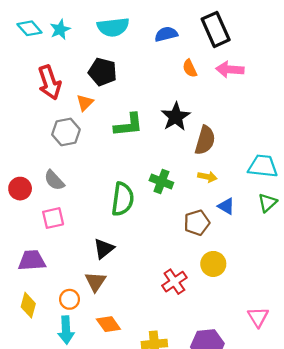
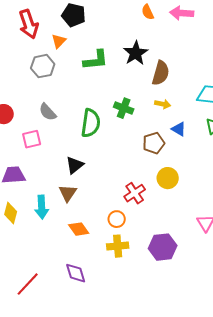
gray semicircle: (54, 180) -> (48, 112), moved
orange circle: (70, 299) -> (117, 219), moved
cyan arrow: (66, 330) -> (42, 207), moved

